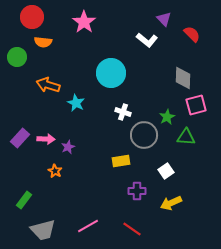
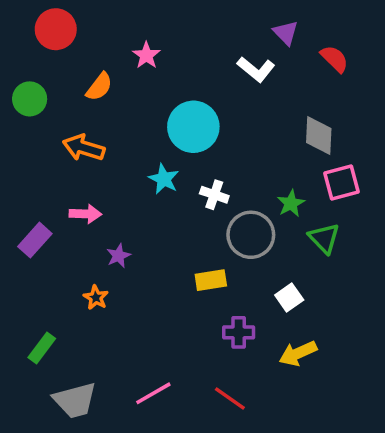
pink star: (84, 22) -> (146, 55), moved, size x0.7
orange semicircle: (43, 42) -> (99, 87), moved, turned -60
cyan star: (76, 103) -> (164, 179), moved
green triangle: (186, 137) -> (324, 238), turned 42
pink arrow: (46, 139) -> (85, 214), moved

